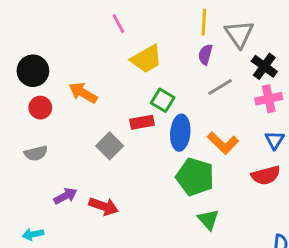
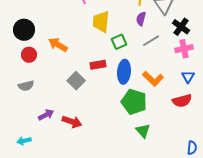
yellow trapezoid: (146, 59) -> (101, 22), turned 125
green square: (163, 100) -> (119, 42), moved, turned 35

